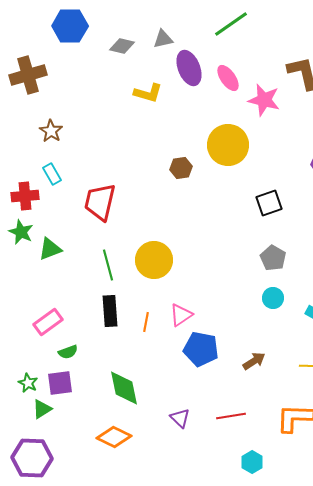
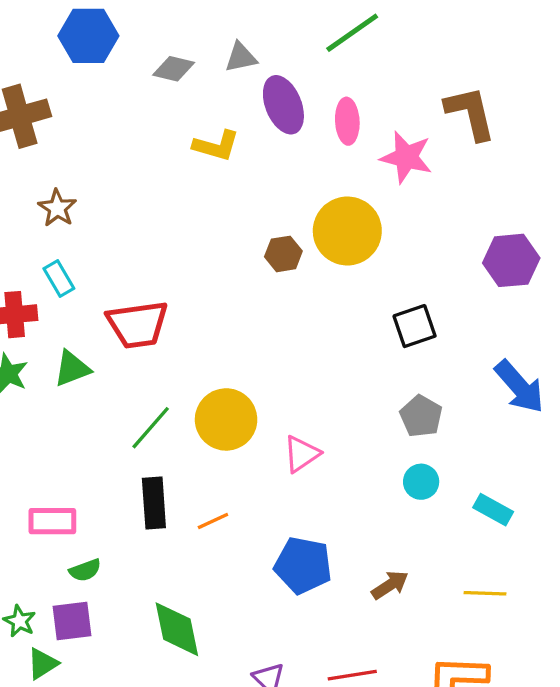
pink ellipse: (228, 78) -> (347, 121), turned 32
brown hexagon: (181, 168) -> (283, 254), moved
red trapezoid: (100, 202) -> (138, 324), turned -111
green triangle: (50, 249) -> (72, 369), moved
green line: (108, 265) -> (151, 428), turned 56
pink triangle: (181, 315) -> (301, 454), moved
pink rectangle: (48, 322) -> (52, 521), turned 36
orange line: (146, 322) -> (213, 521), turned 54

